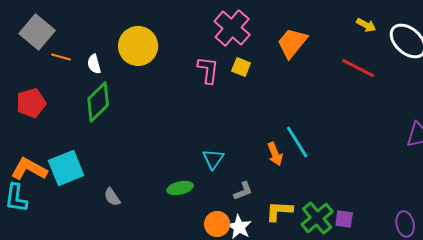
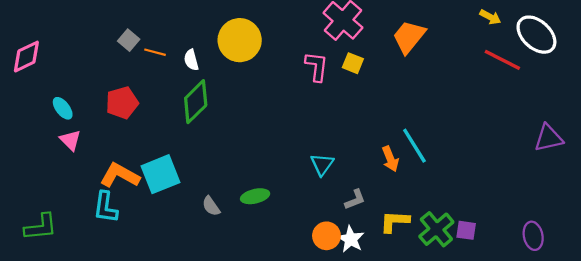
gray square: (37, 32) -> (129, 40), moved, size x0.6
red line: (358, 68) -> (502, 60), moved
green ellipse: (180, 188) -> (255, 196), moved

